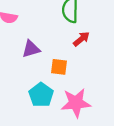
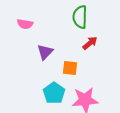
purple triangle: (31, 49) -> (45, 52), turned -30

